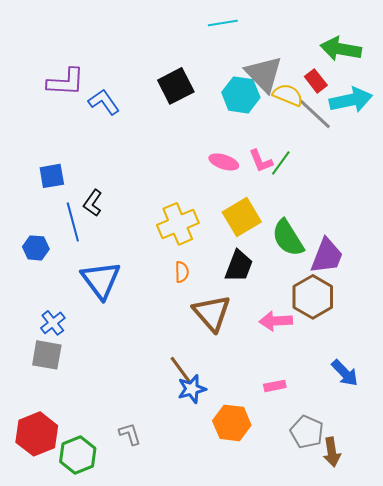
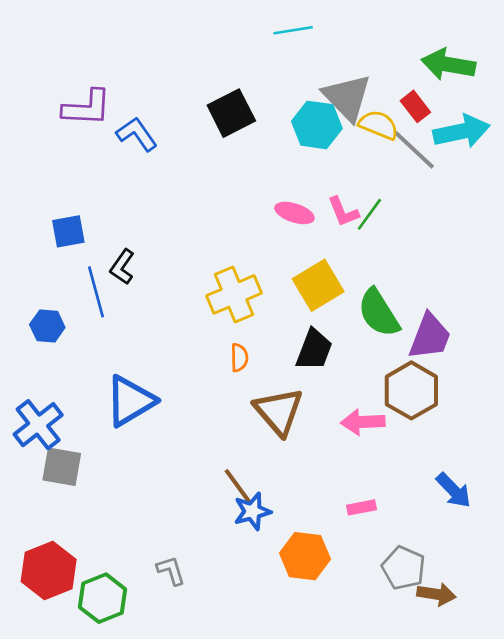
blue triangle: (101, 280) -> (130, 401), moved, turned 36
blue cross: (53, 323) -> (38, 425), moved, size x1.5
brown arrow: (332, 452) -> (436, 594), turned -72

